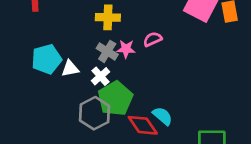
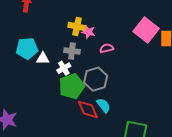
pink star: (126, 49) -> (88, 32), moved
gray cross: (107, 51) -> (72, 51), turned -35
gray hexagon: (95, 113) -> (96, 79), moved

